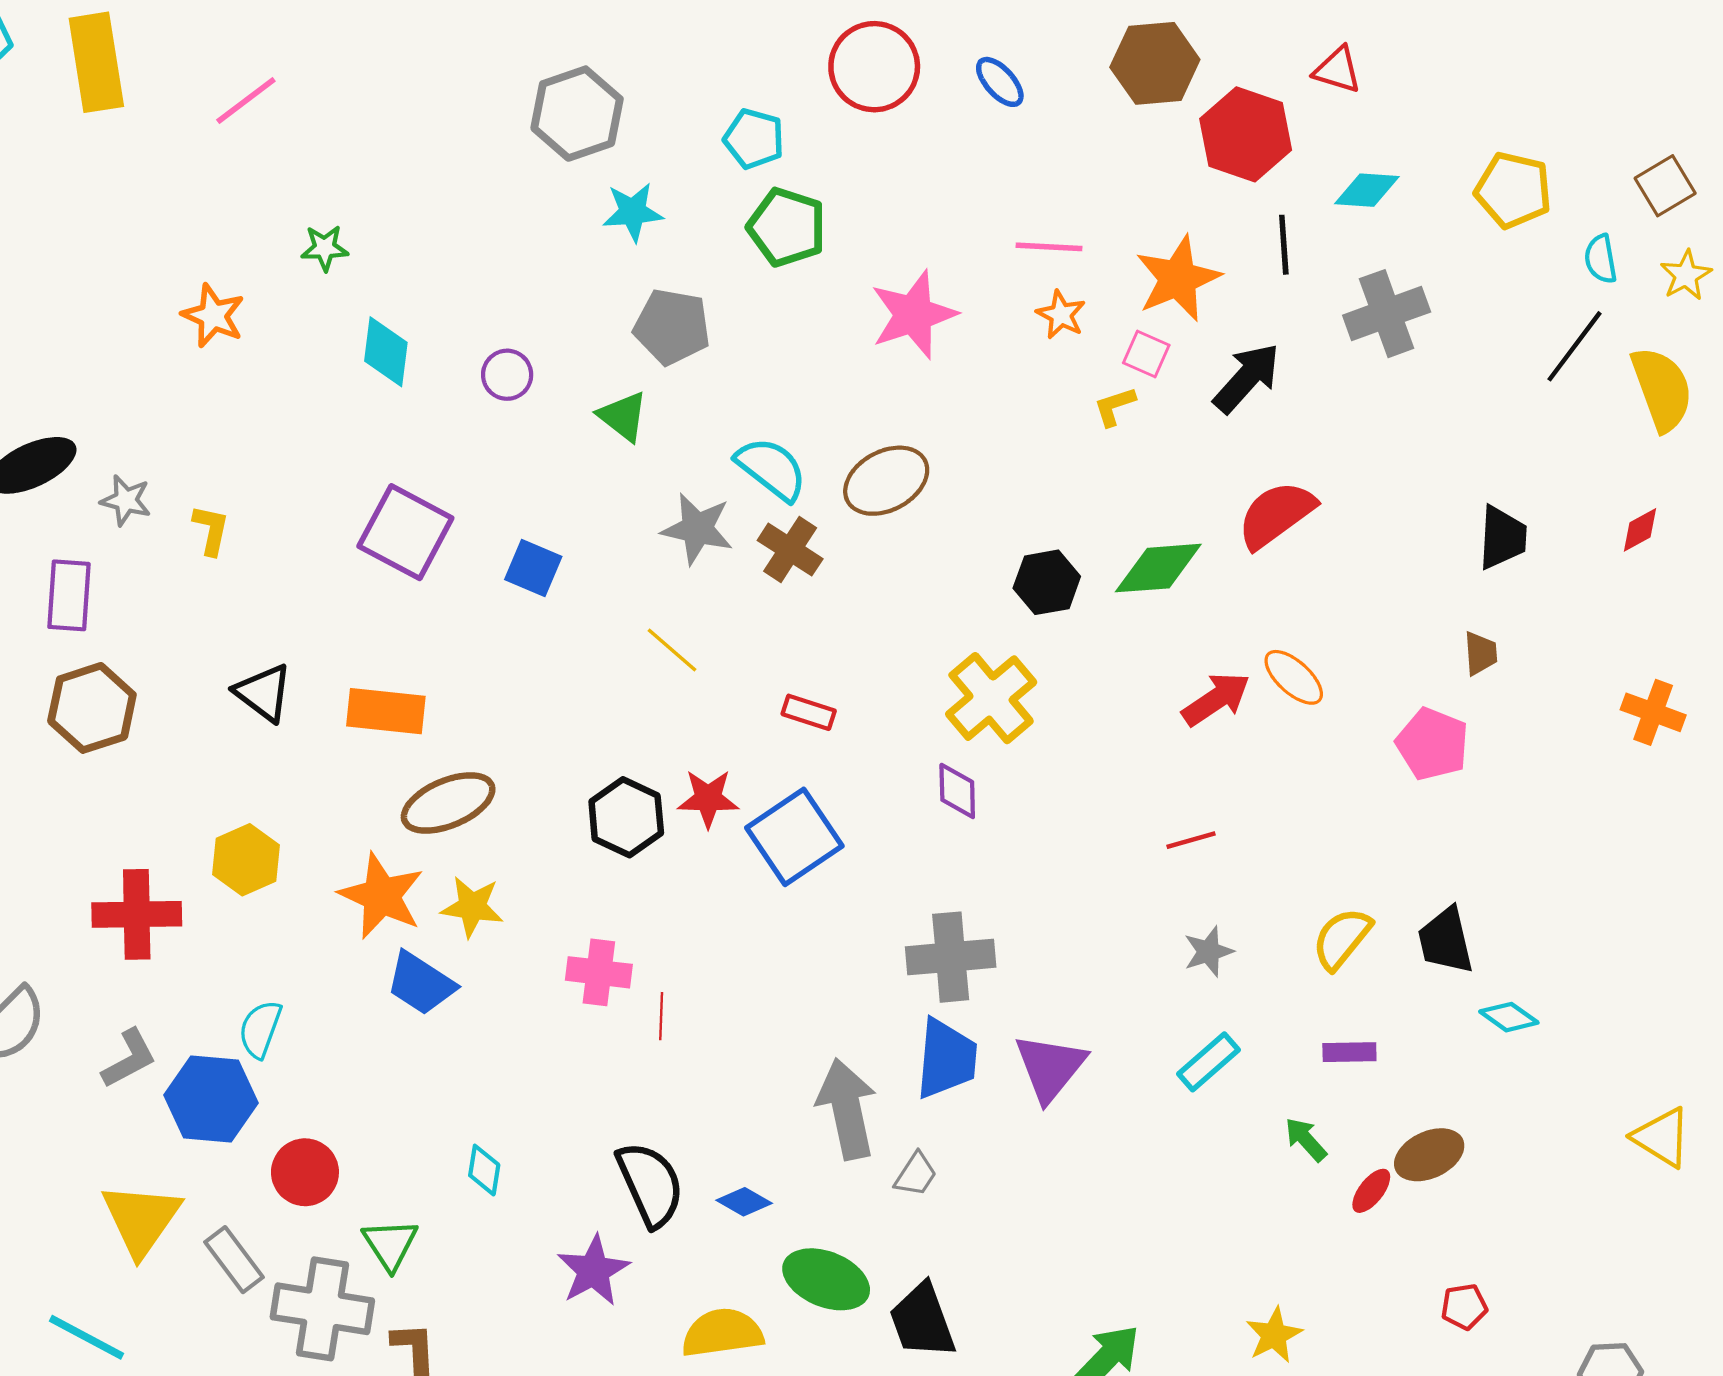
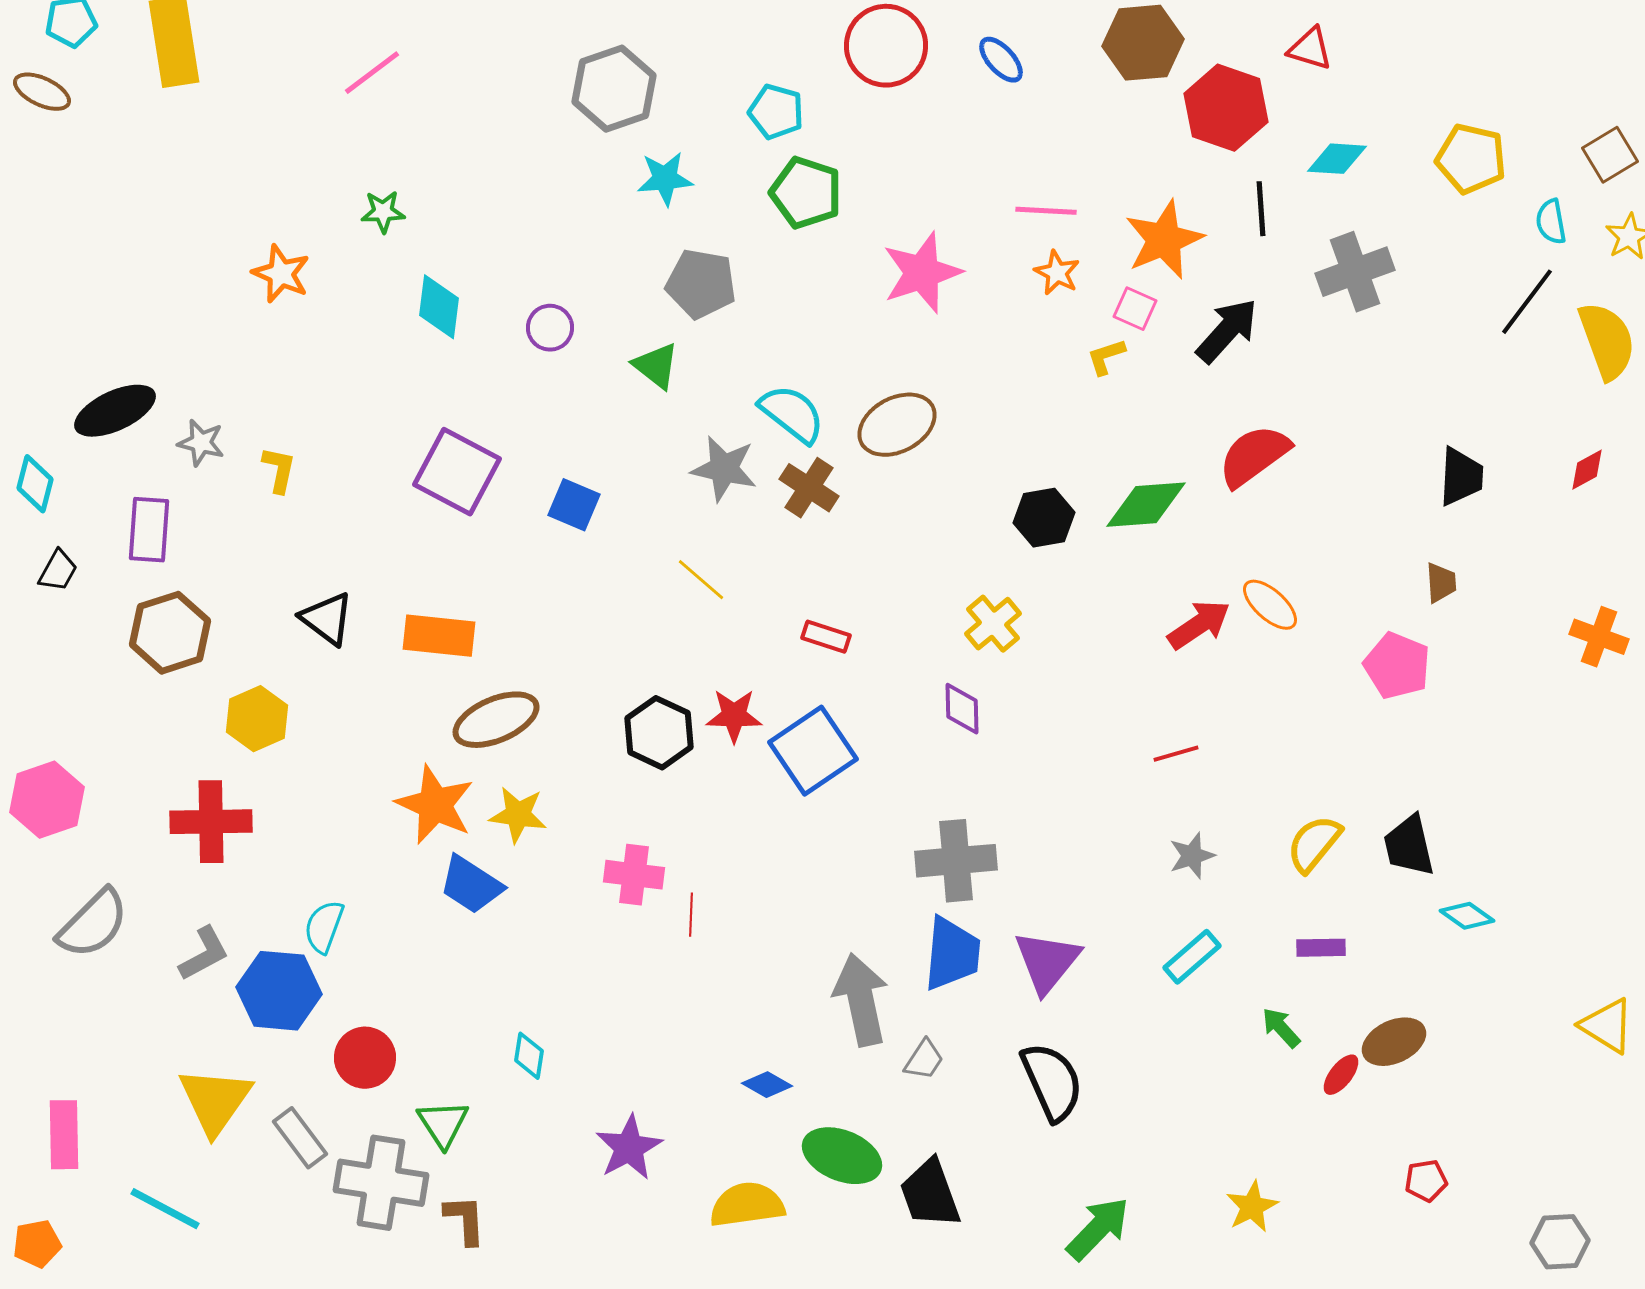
pink line: (246, 101) -> (372, 73), moved
yellow cross: (991, 698) -> (993, 624), size x0.7
yellow hexagon: (246, 860) -> (257, 719), moved
black semicircle: (650, 1184) -> (1052, 1082), moved

